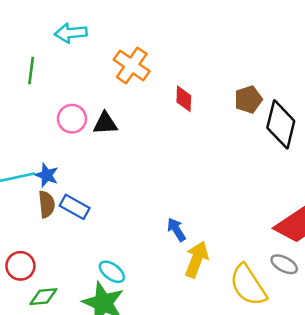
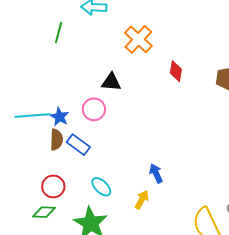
pink circle: (72, 119) -> (94, 109), moved
yellow arrow: (197, 259) -> (142, 200), moved, size x0.7
red circle: (20, 266) -> (53, 186), moved
cyan ellipse: (112, 272) -> (101, 187), moved

